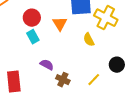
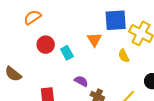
red circle: (32, 18) -> (46, 45), moved

